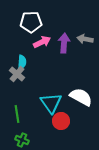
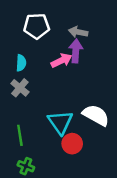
gray arrow: (85, 39) -> (78, 32), moved
pink arrow: (42, 42) -> (61, 60), moved
cyan semicircle: (22, 62) -> (21, 63), moved

